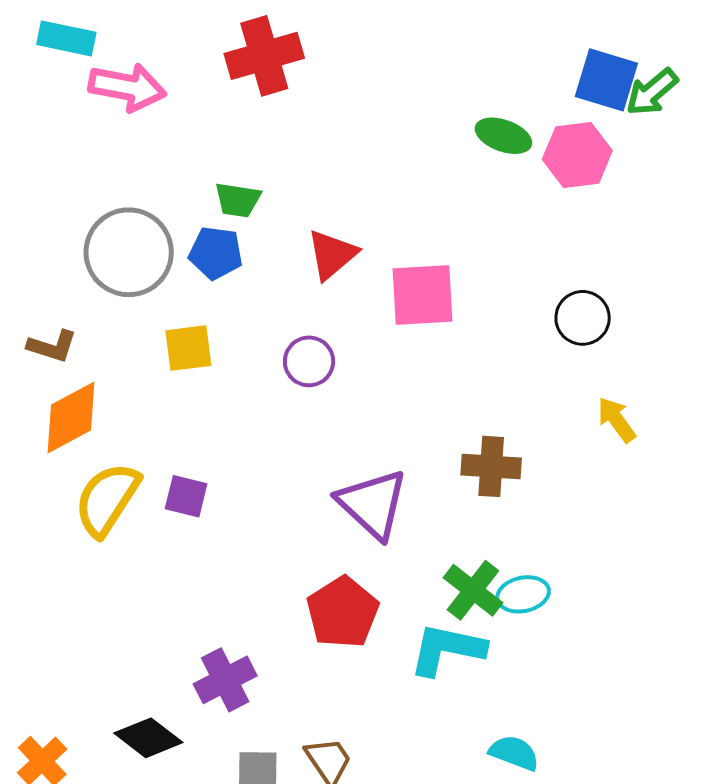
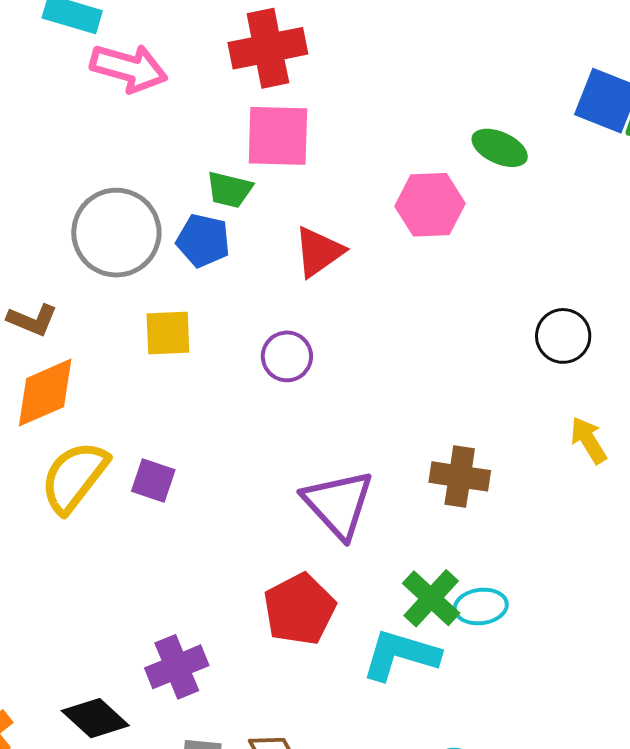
pink hexagon: (577, 155) -> (430, 205), moved
pink square: (423, 295) -> (278, 136), moved

